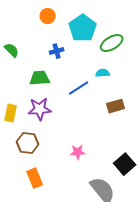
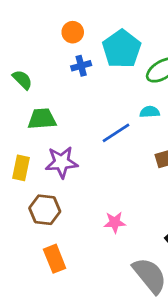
blue cross: (57, 51) -> (81, 66), moved
green trapezoid: (40, 78) -> (42, 119), moved

